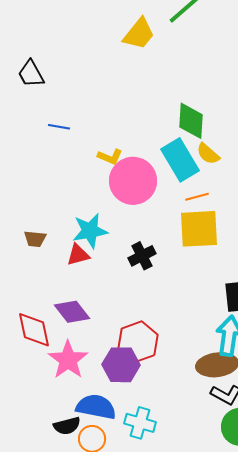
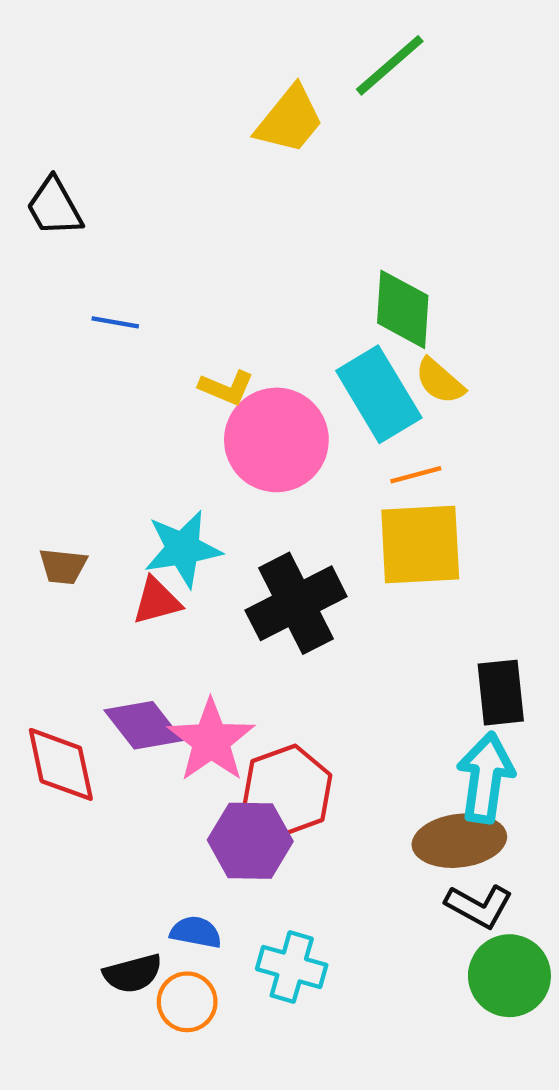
black cross: (142, 256) -> (296, 603), size x1.6
pink star: (68, 360) -> (211, 740), moved
blue semicircle: (96, 407) -> (196, 932), size x0.6

